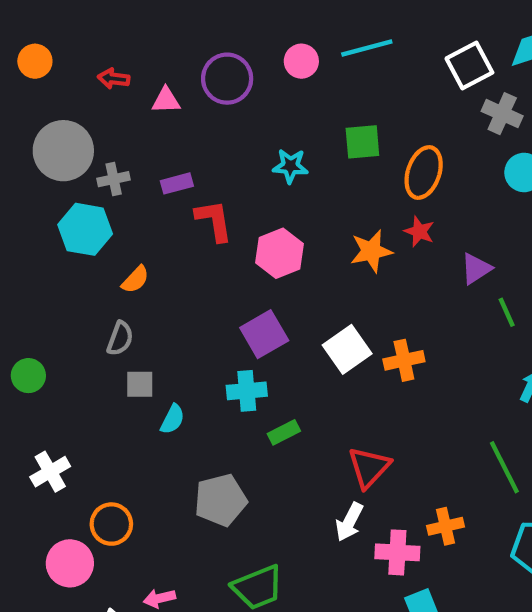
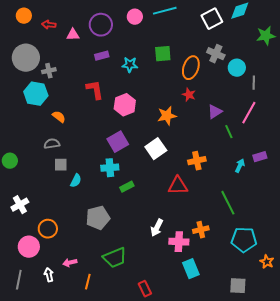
orange circle: (35, 61) -> (24, 16), moved
gray cross: (502, 114) -> (216, 54), moved
purple rectangle: (177, 183) -> (102, 56), moved
orange star: (371, 251) -> (167, 116), moved
orange semicircle: (135, 279) -> (59, 117), turned -96
gray semicircle: (120, 338) -> (52, 144), turned -119
orange cross: (404, 360) -> (197, 161), moved
red triangle: (369, 467) -> (178, 186), moved, turned 45

